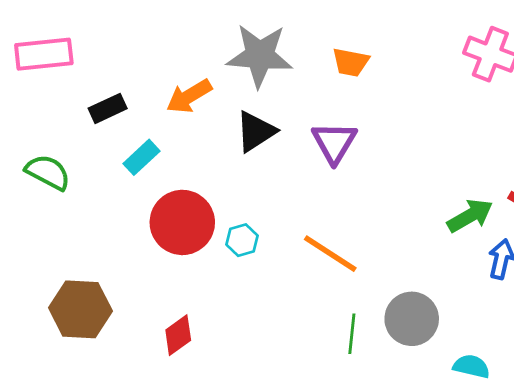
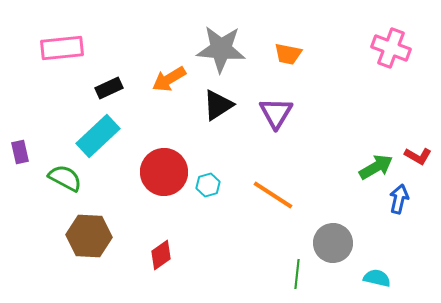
cyan rectangle: (142, 157) -> (98, 136), moved, size x1.6
green semicircle: (48, 172) -> (65, 178), moved
green line: (352, 334) -> (297, 274), moved

